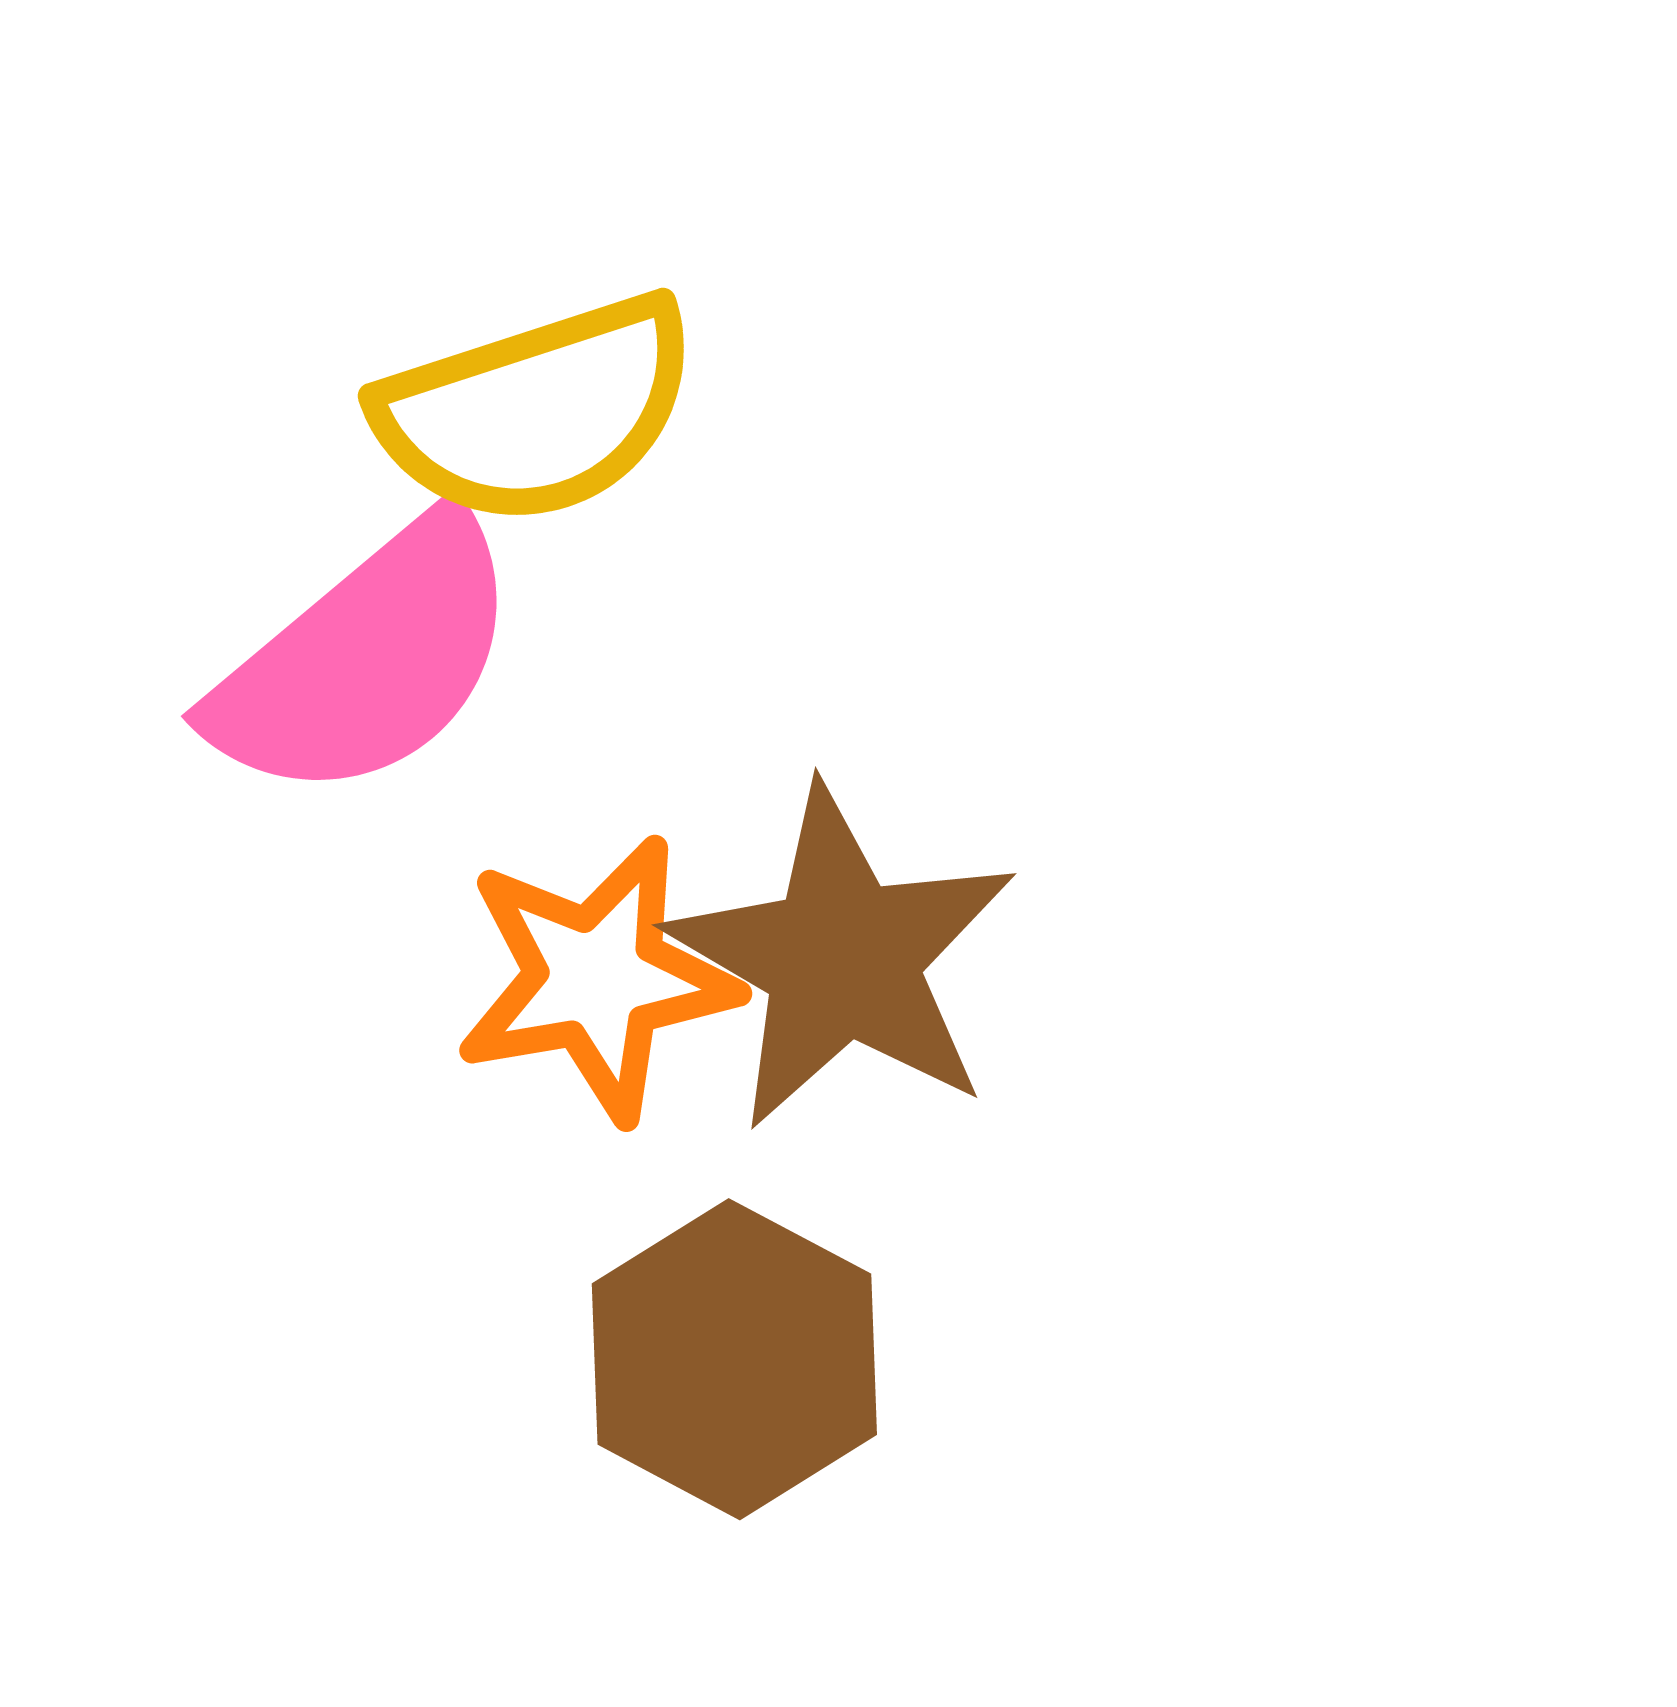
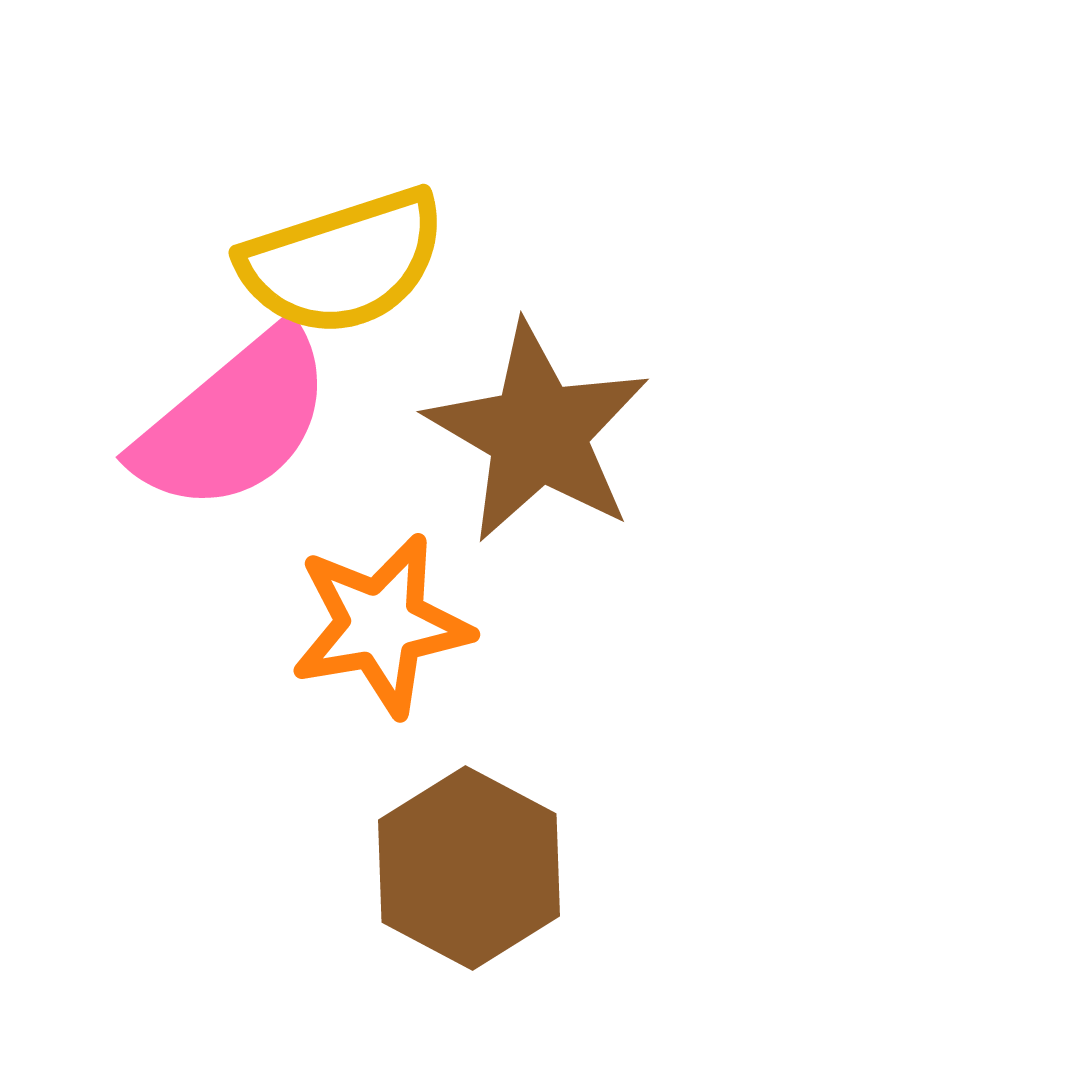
brown star: (842, 958) -> (538, 433), moved

